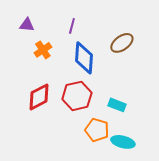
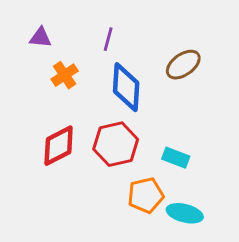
orange pentagon: (97, 130) -> (146, 195), turned -30

